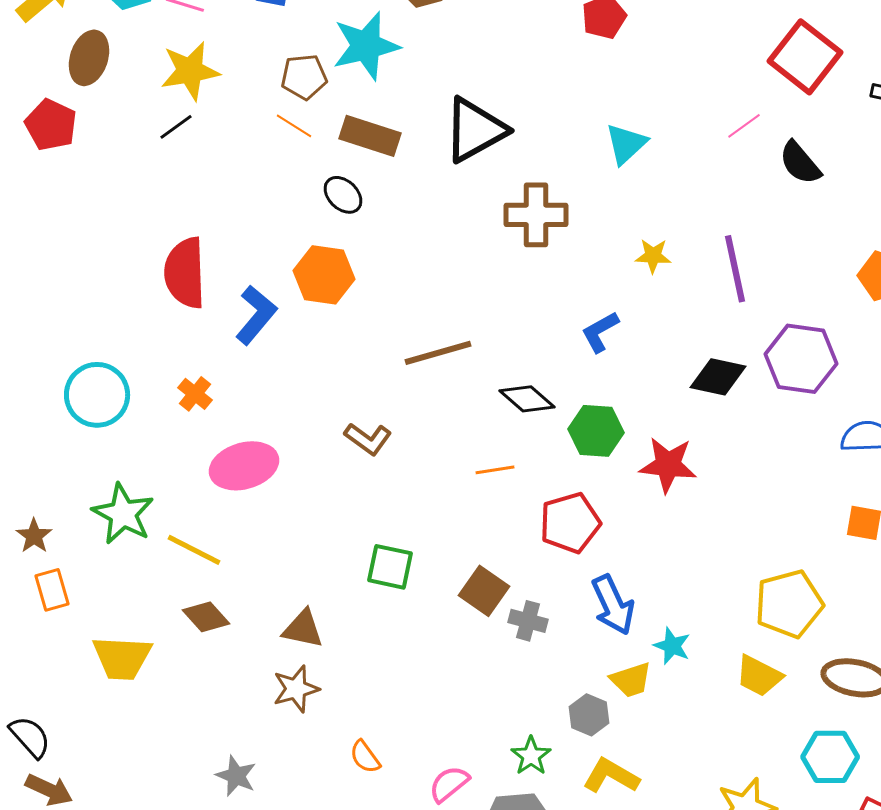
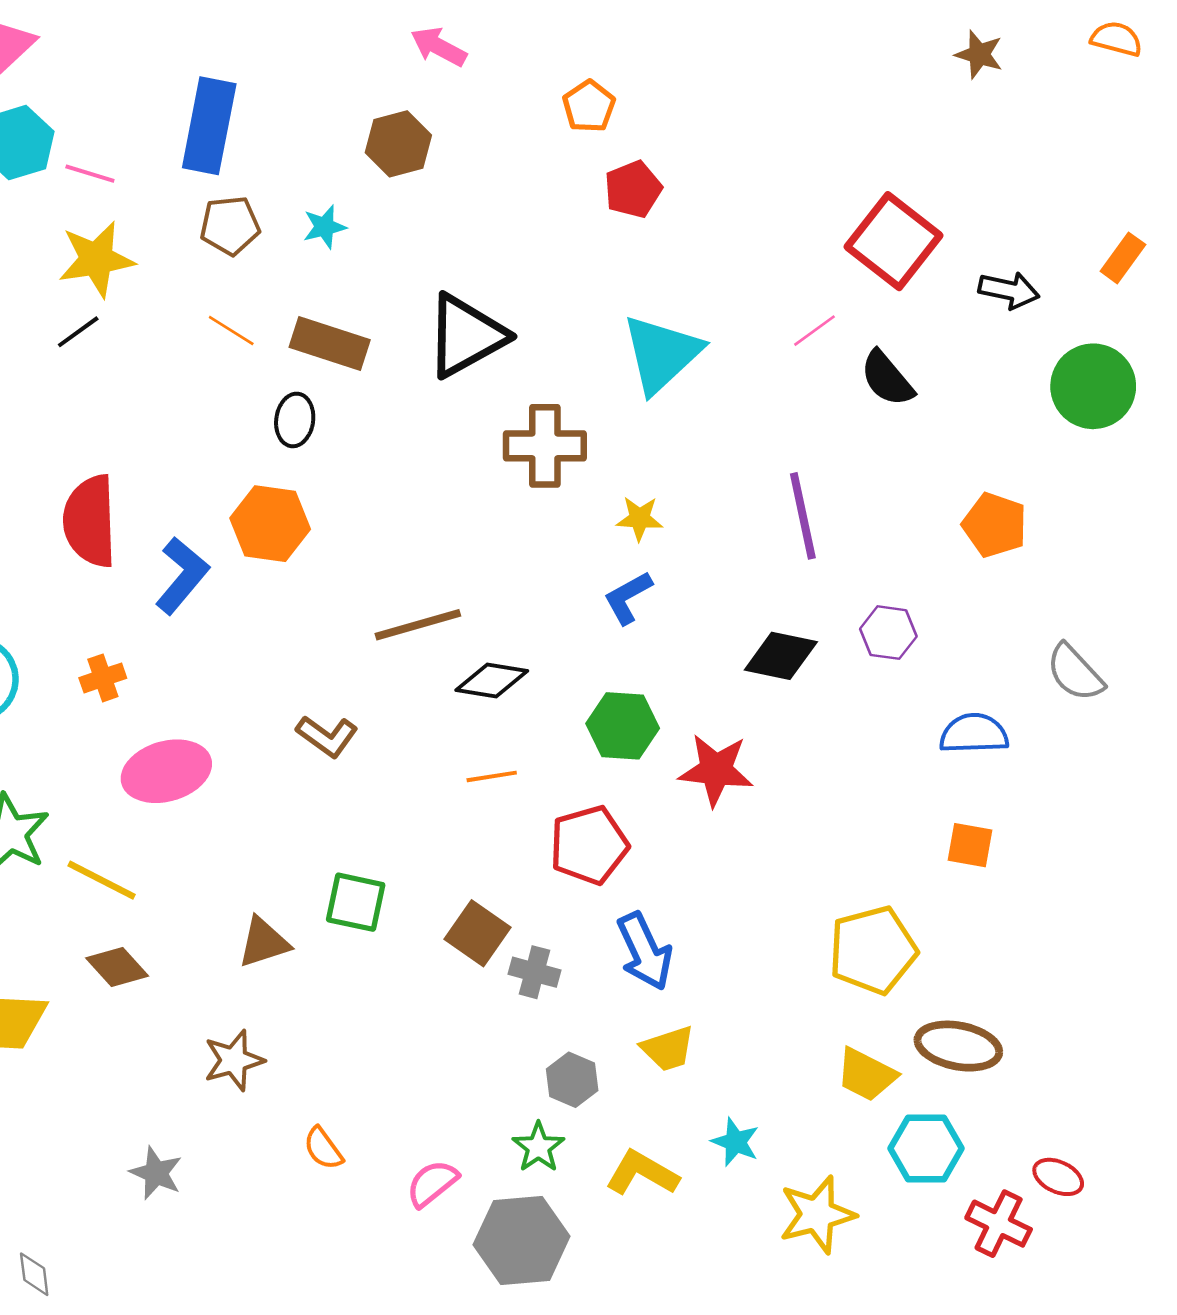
cyan star: (366, 46) -> (325, 227), size x0.5
brown pentagon: (304, 77) -> (230, 226), moved
cyan triangle: (626, 144) -> (662, 354), size x1.5
black ellipse: (343, 195) -> (295, 420), turned 54
yellow star: (653, 256) -> (639, 518), moved
purple hexagon: (801, 359) -> (888, 633), size x0.6
orange cross: (195, 394) -> (103, 678), turned 32
black diamond: (527, 399) -> (492, 681), moved, turned -32
brown triangle: (303, 629) -> (264, 942), moved, turned -30
cyan star: (672, 646) -> (735, 1142), moved
yellow trapezoid: (759, 676) -> (866, 1075), moved
gray hexagon: (589, 715) -> (572, 1080), moved

